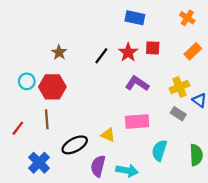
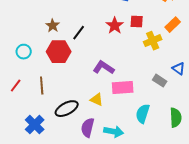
black line: (101, 56) -> (79, 33), moved
purple L-shape: (137, 84) -> (104, 68), moved
red hexagon: (52, 87) -> (59, 52), moved
yellow cross: (179, 87) -> (153, 41), moved
red line: (18, 128) -> (16, 86), moved

